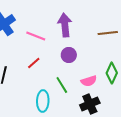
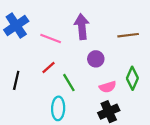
purple circle: (69, 55) -> (96, 59), moved
green line: (62, 85) -> (69, 83), moved

